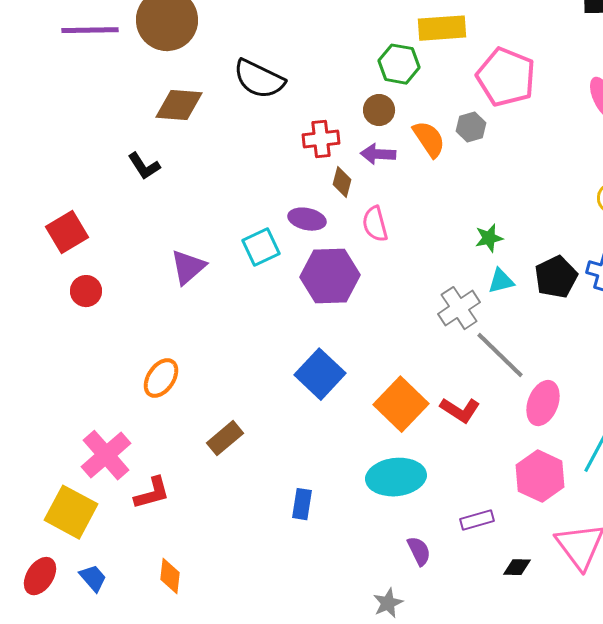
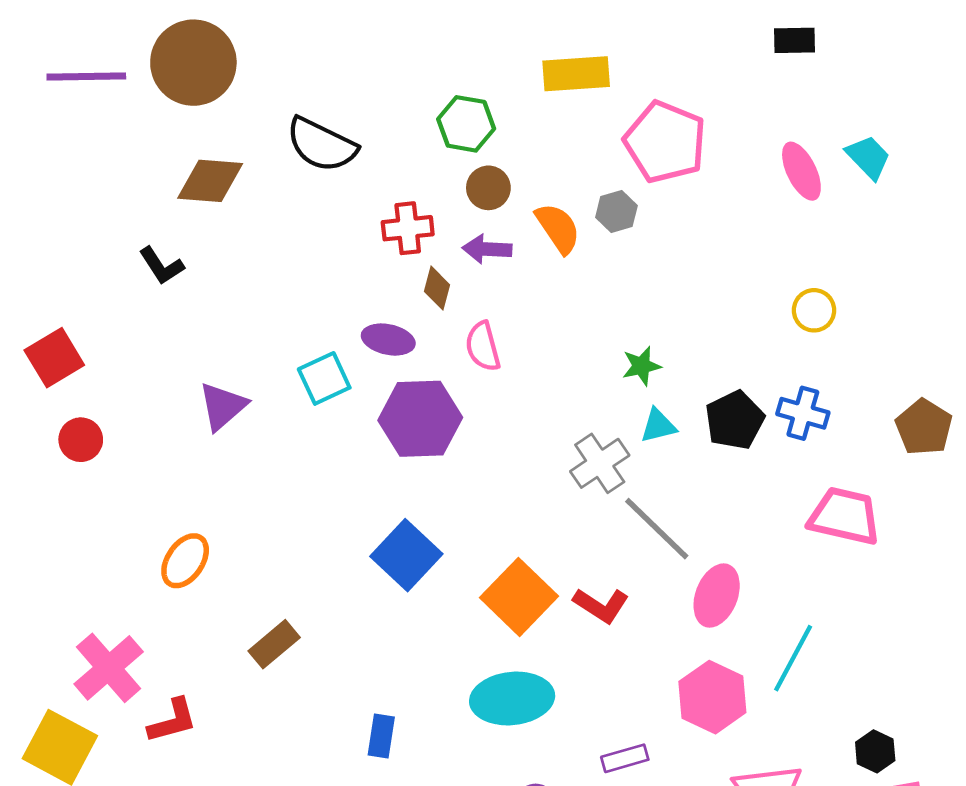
green hexagon: (399, 64) -> (466, 124), moved

